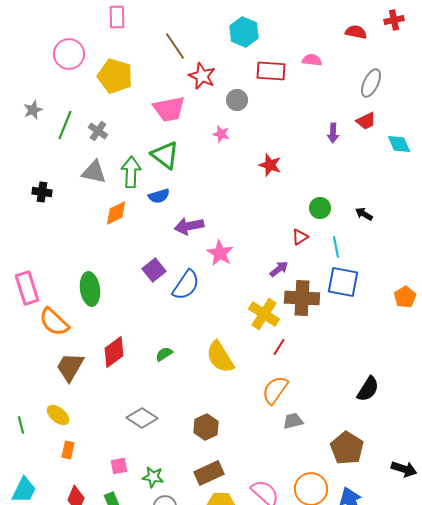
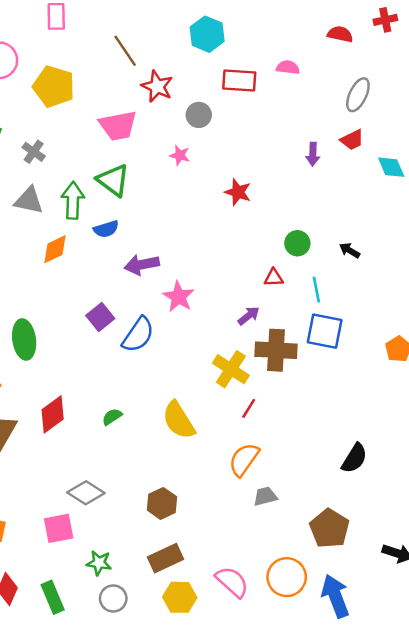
red triangle: (300, 237) -> (274, 278), turned 30
pink square: (119, 466) -> (59, 528), moved, size x1.5

